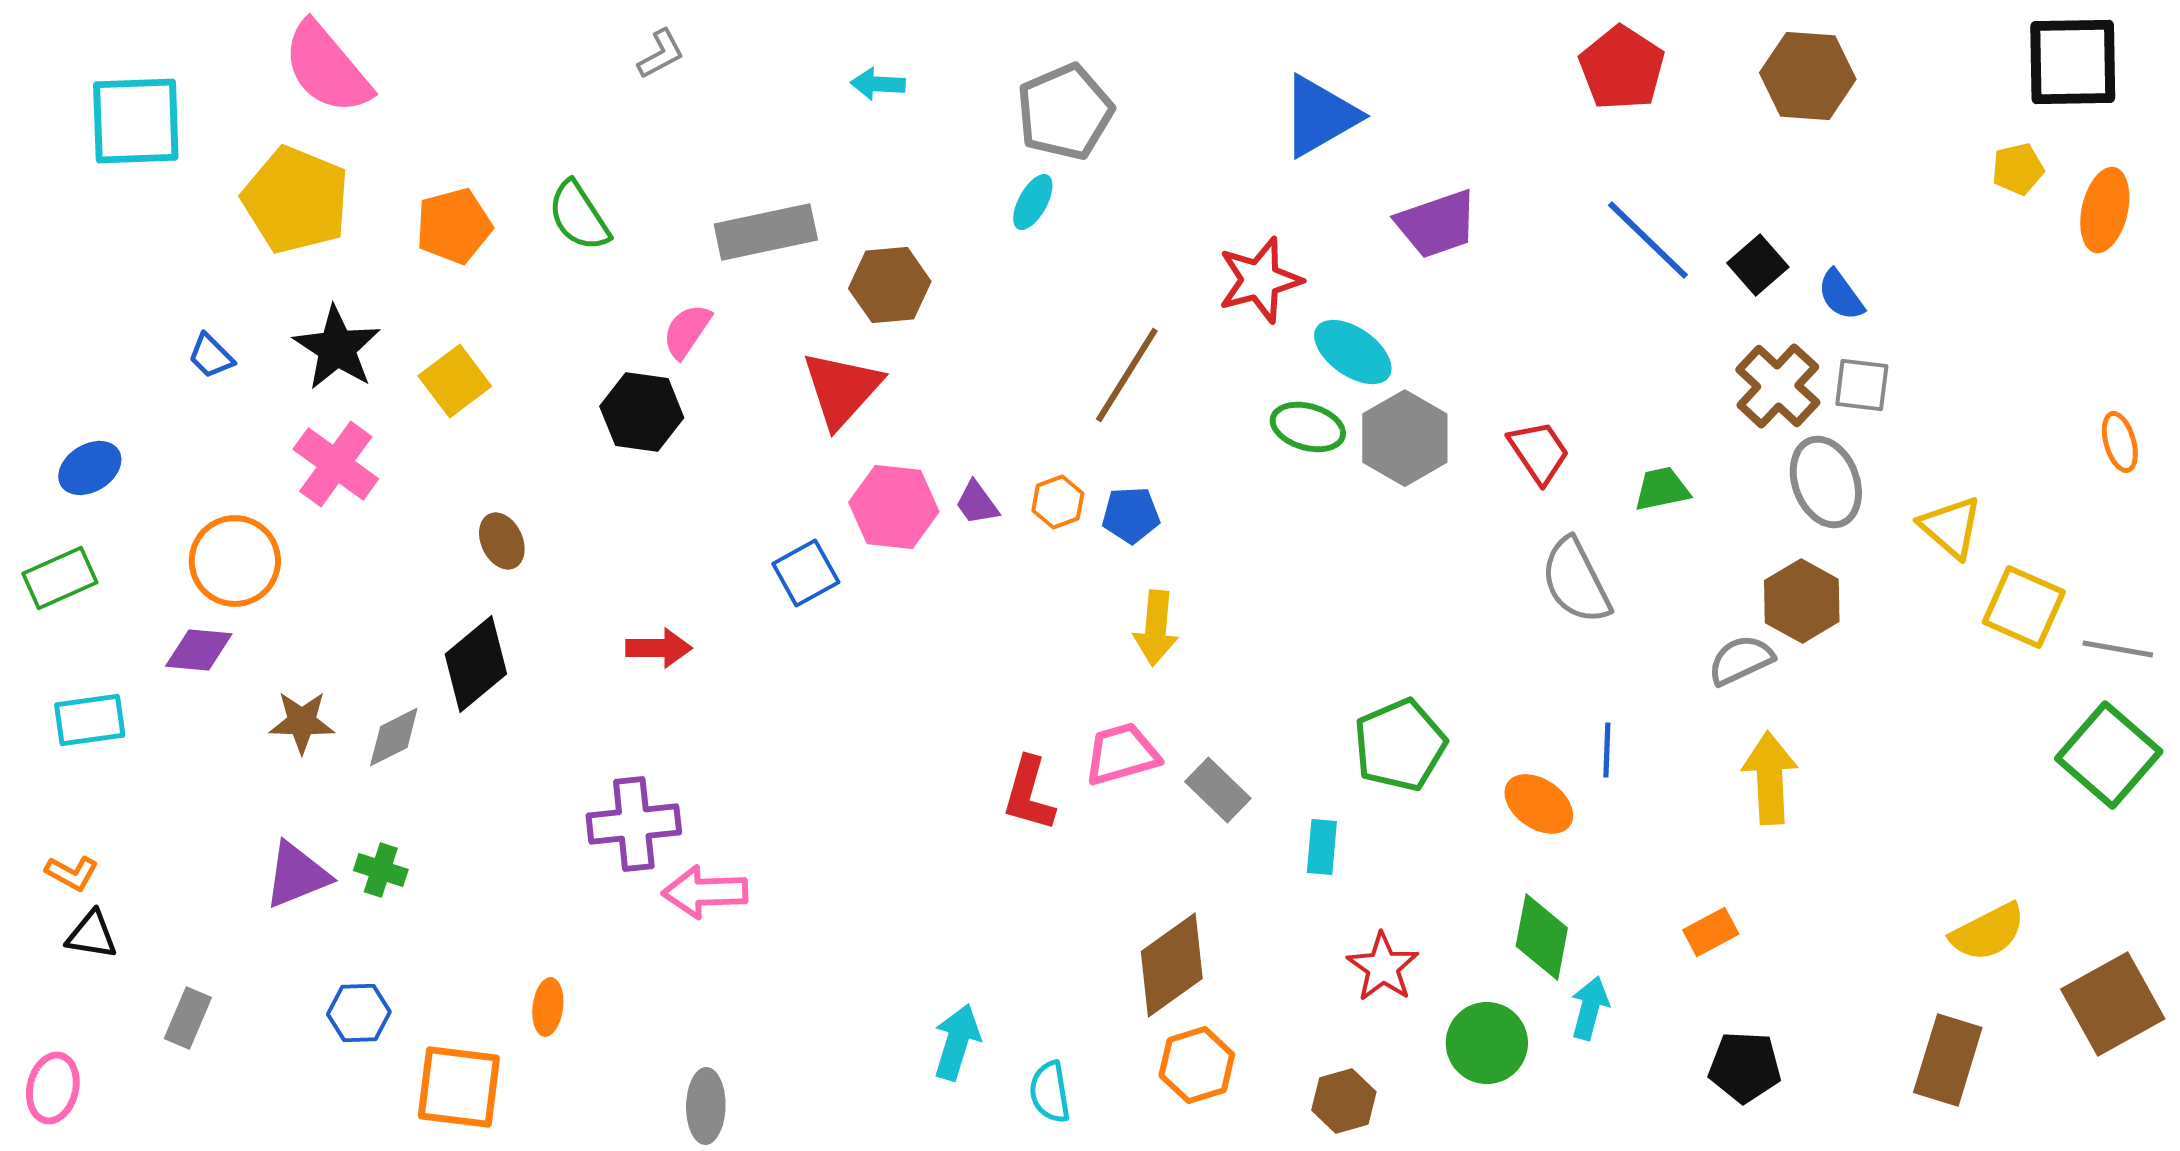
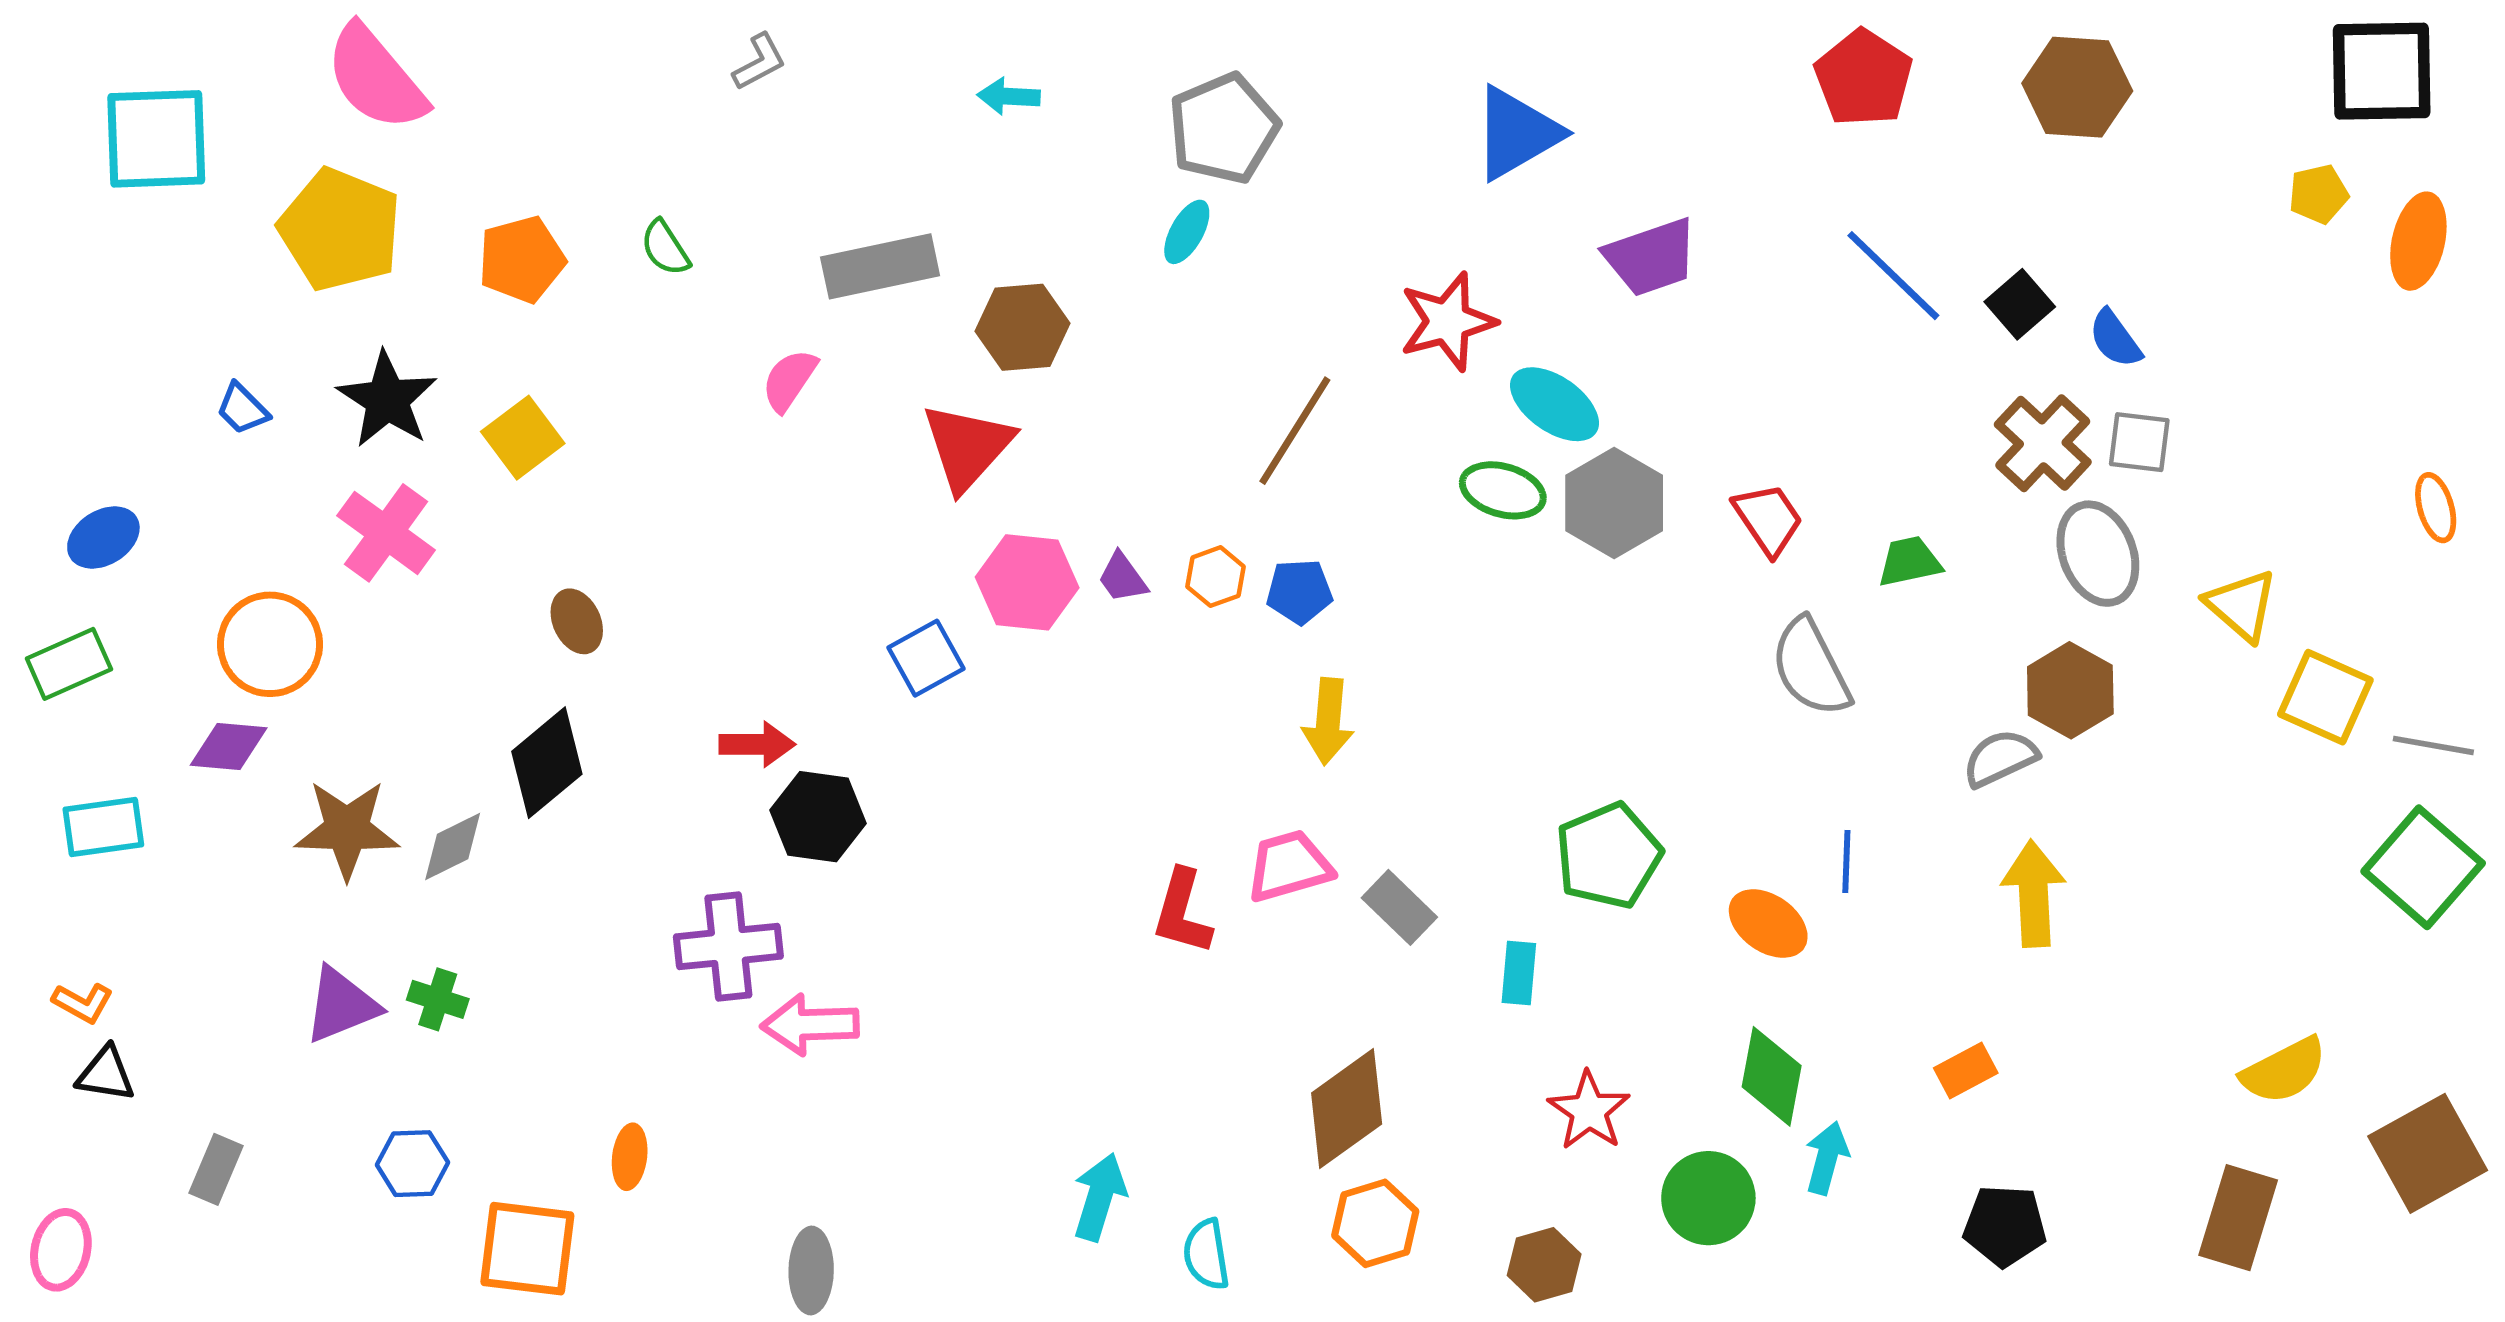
green semicircle: (579, 216) -> (665, 248), size x0.7
black hexagon: (642, 412) -> (818, 817), moved
brown star: (302, 722) -> (347, 829), size x1.4

